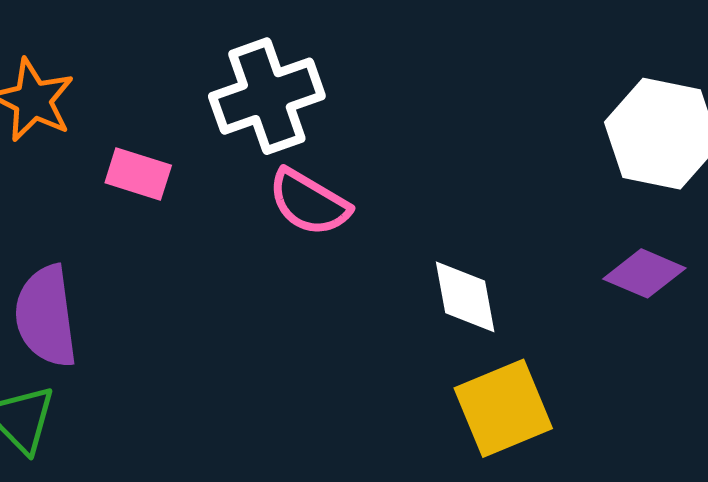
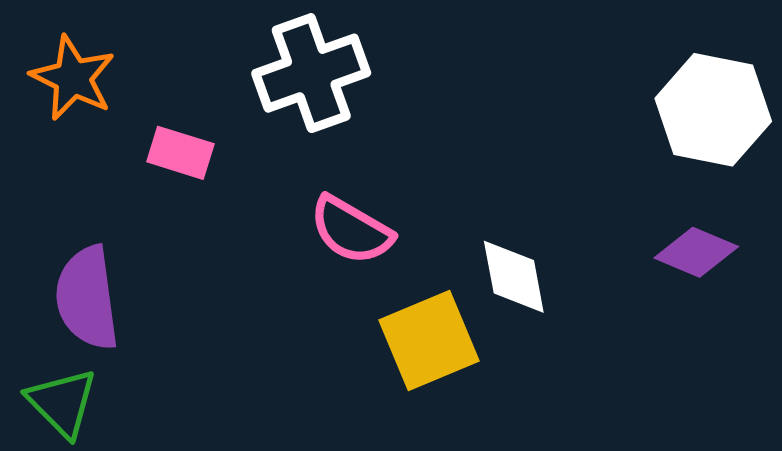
pink semicircle: (309, 203) -> (351, 230), moved
yellow square: (503, 408) -> (429, 340), moved

